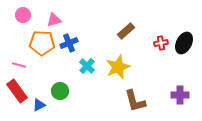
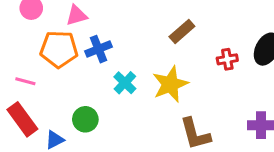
red cross: (161, 43) -> (227, 59), moved

